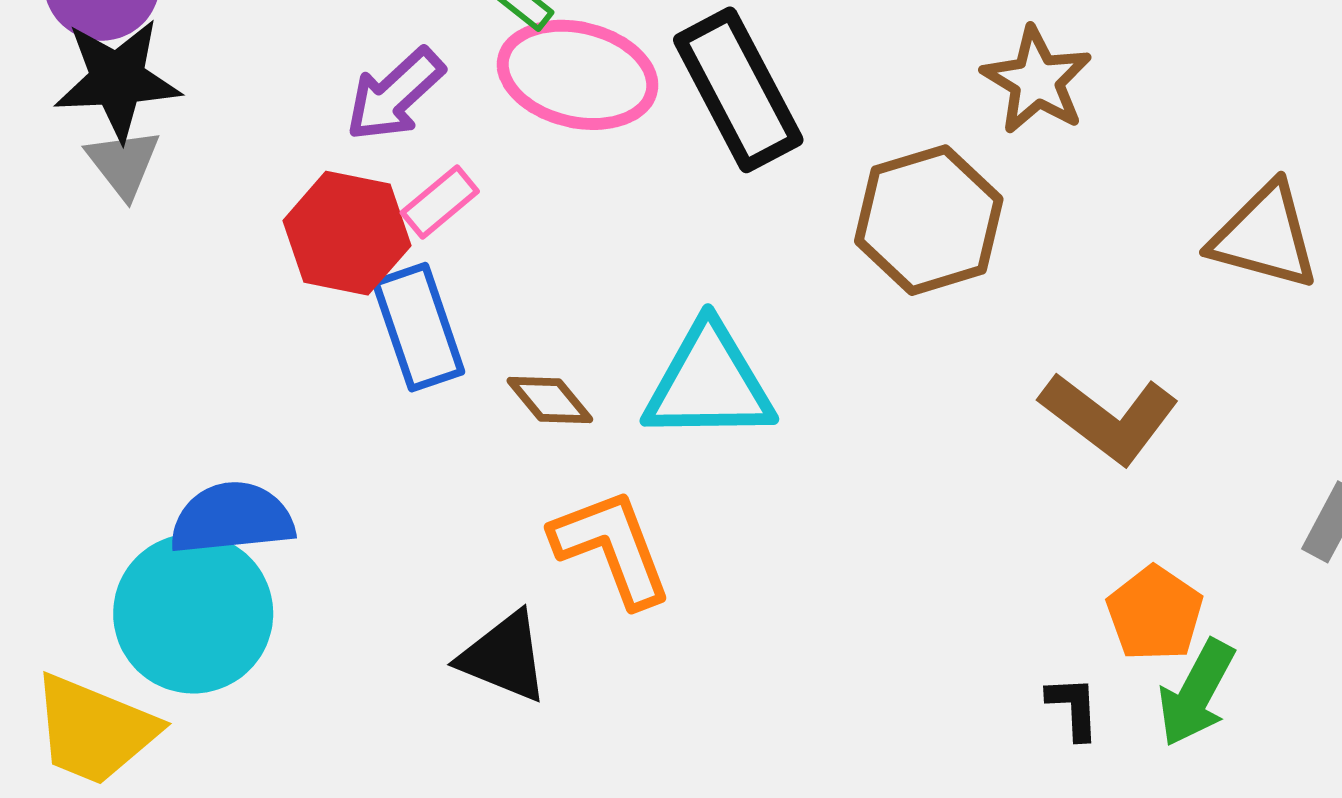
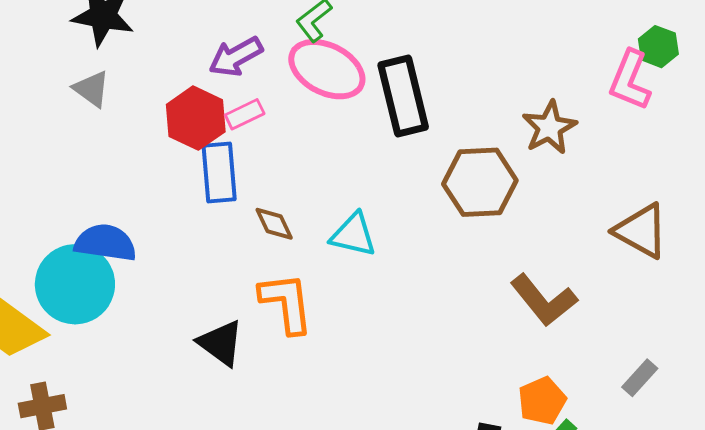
gray triangle: (123, 163) -> (92, 89), moved, turned -30
cyan triangle: (709, 383) -> (353, 235), size x0.7

